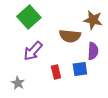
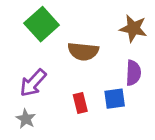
brown semicircle: (70, 36) -> (83, 51), moved
purple arrow: (33, 51) -> (33, 83), moved

